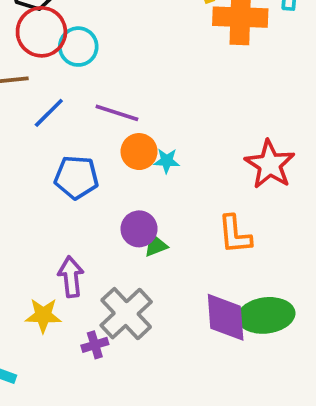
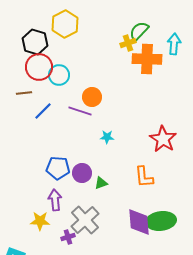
orange circle: (139, 152) -> (92, 97), moved
blue pentagon: (76, 177) -> (58, 168), moved
purple circle: (139, 229) -> (82, 173), moved

